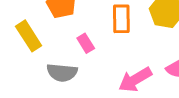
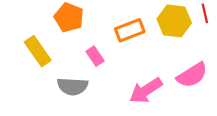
orange rectangle: (121, 19) -> (130, 30), turned 72

